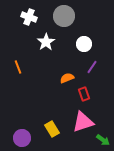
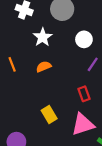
orange semicircle: (67, 78) -> (44, 67), moved
yellow rectangle: (52, 129) -> (49, 115), moved

